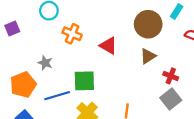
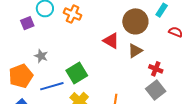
purple square: (12, 29) -> (27, 23), moved
orange cross: (72, 34) -> (73, 14), moved
red triangle: (108, 46) -> (111, 41), moved
green square: (84, 81) -> (77, 73), turned -30

